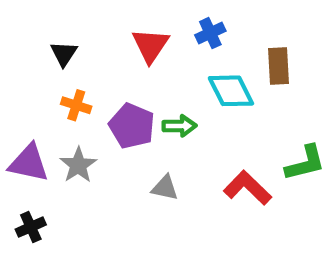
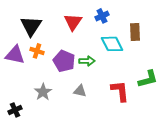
black triangle: (64, 54) -> (31, 26), size x1.6
purple triangle: (29, 163) -> (15, 55), moved
gray star: (78, 165) -> (43, 92), moved
red L-shape: (247, 188) -> (120, 91), turned 40

